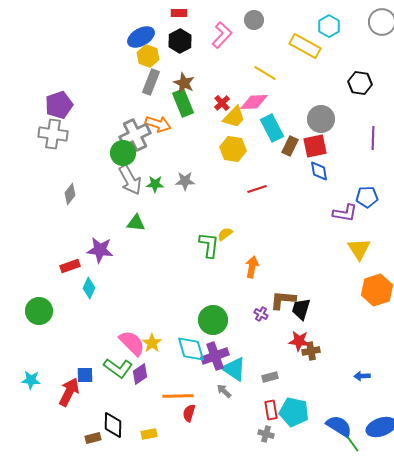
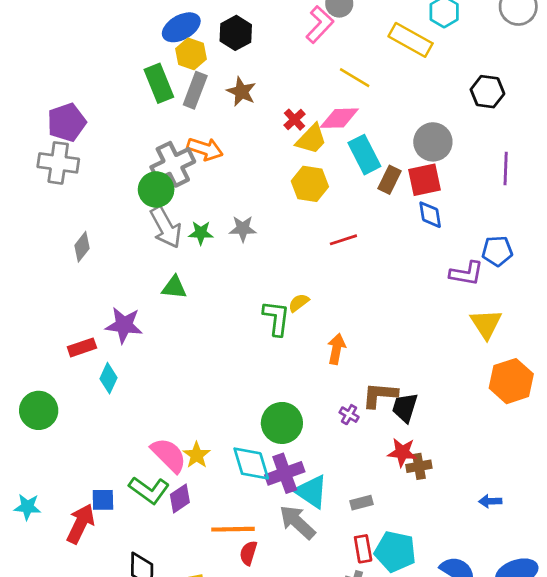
pink L-shape: (222, 35) -> (320, 25), moved
green rectangle: (183, 103) -> (159, 83), moved
gray arrow: (224, 391) -> (297, 522), size x1.8

